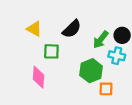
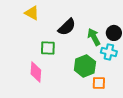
yellow triangle: (34, 29) -> (32, 13), moved
green arrow: (101, 40) -> (94, 37), turned 114

